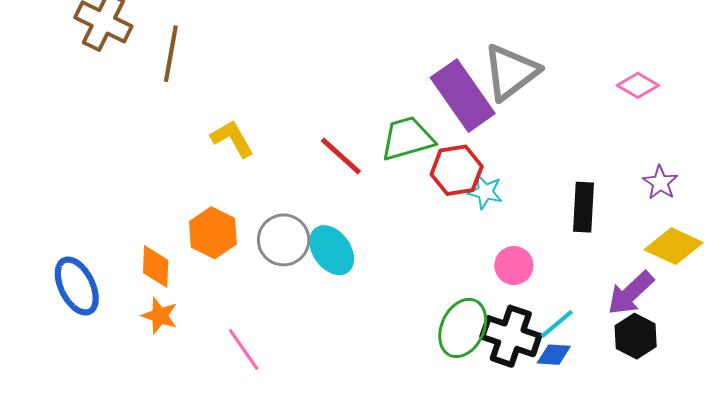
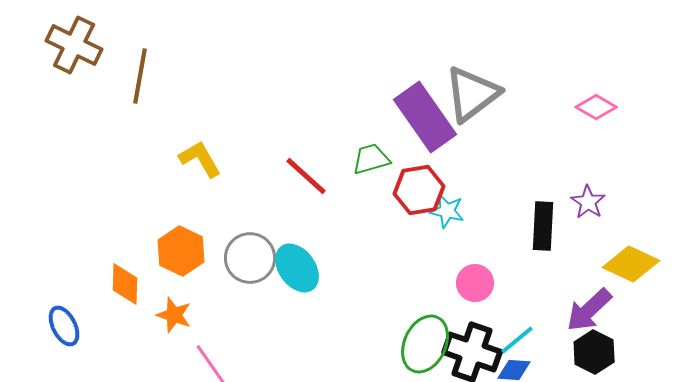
green trapezoid: (407, 139) -> (371, 159), size x0.7
purple star: (660, 183) -> (588, 202), moved
blue ellipse: (77, 286) -> (64, 326), moved, size x0.7
orange star: (160, 316) -> (174, 315), moved

